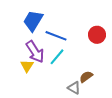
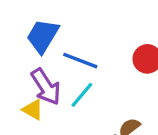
yellow triangle: (27, 66) -> (33, 110), turned -32

